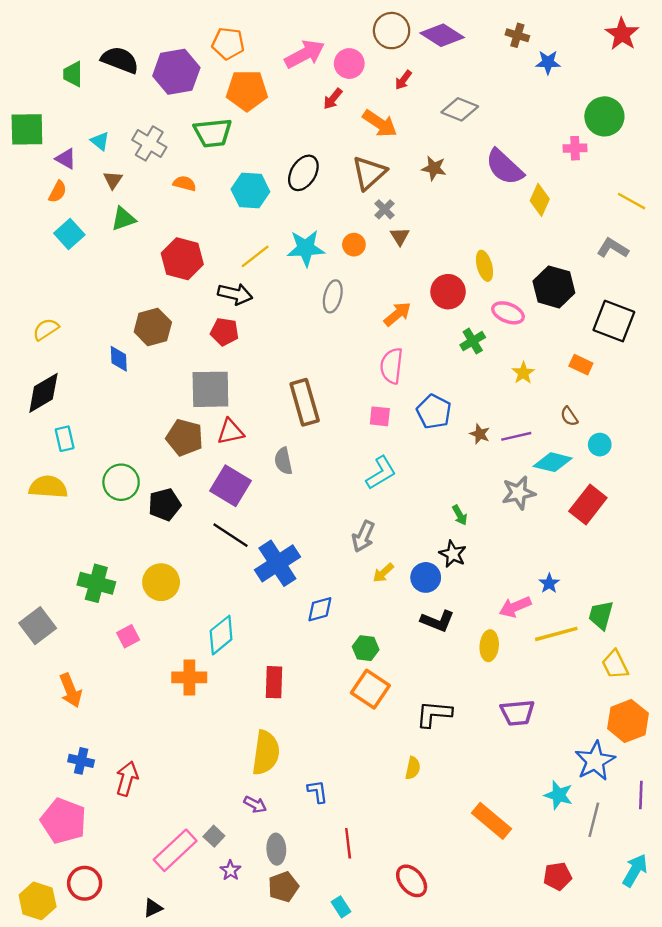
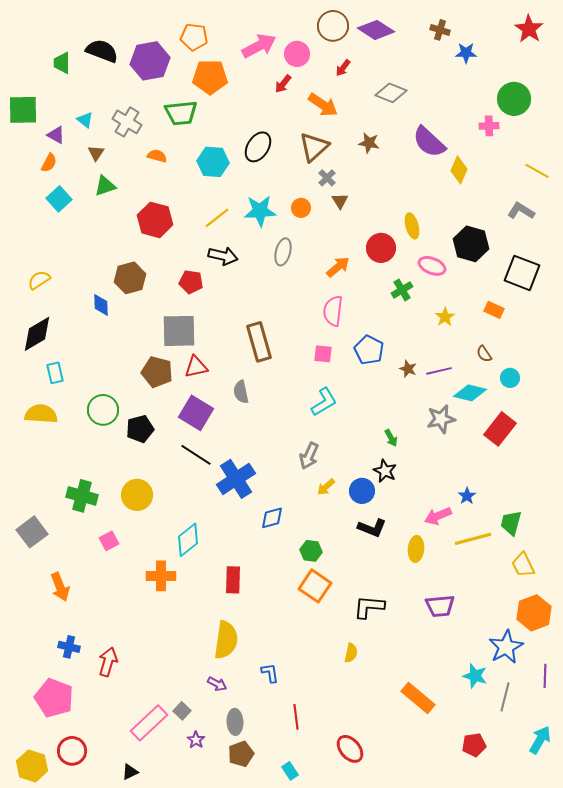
black arrow: (235, 294) -> (223, 256), moved

